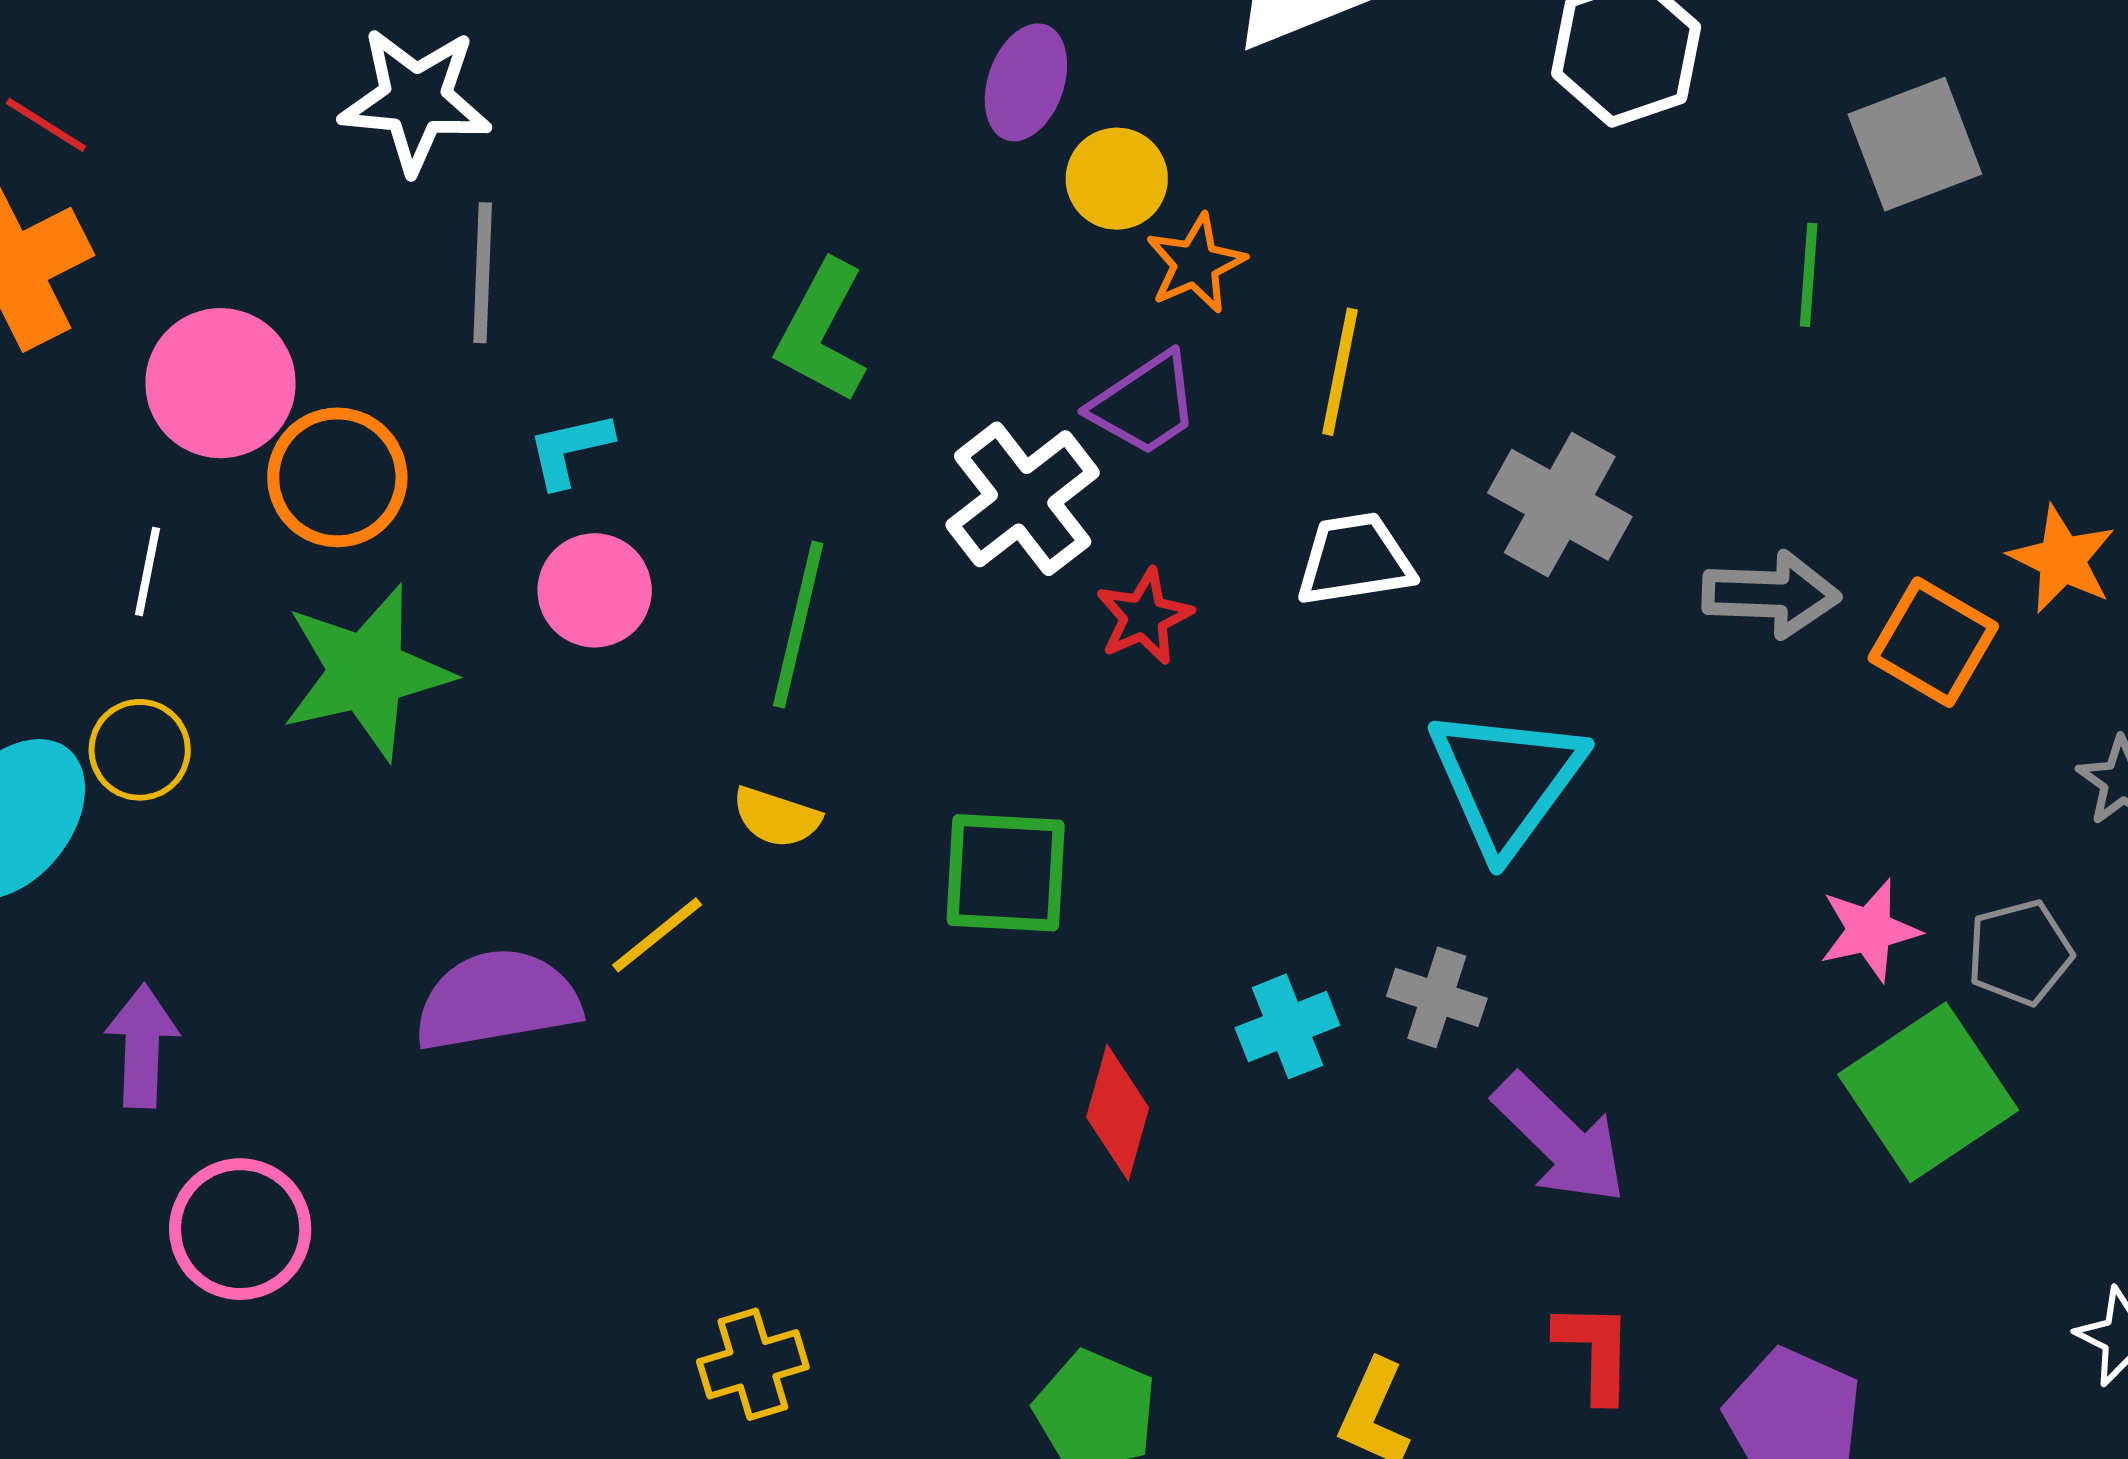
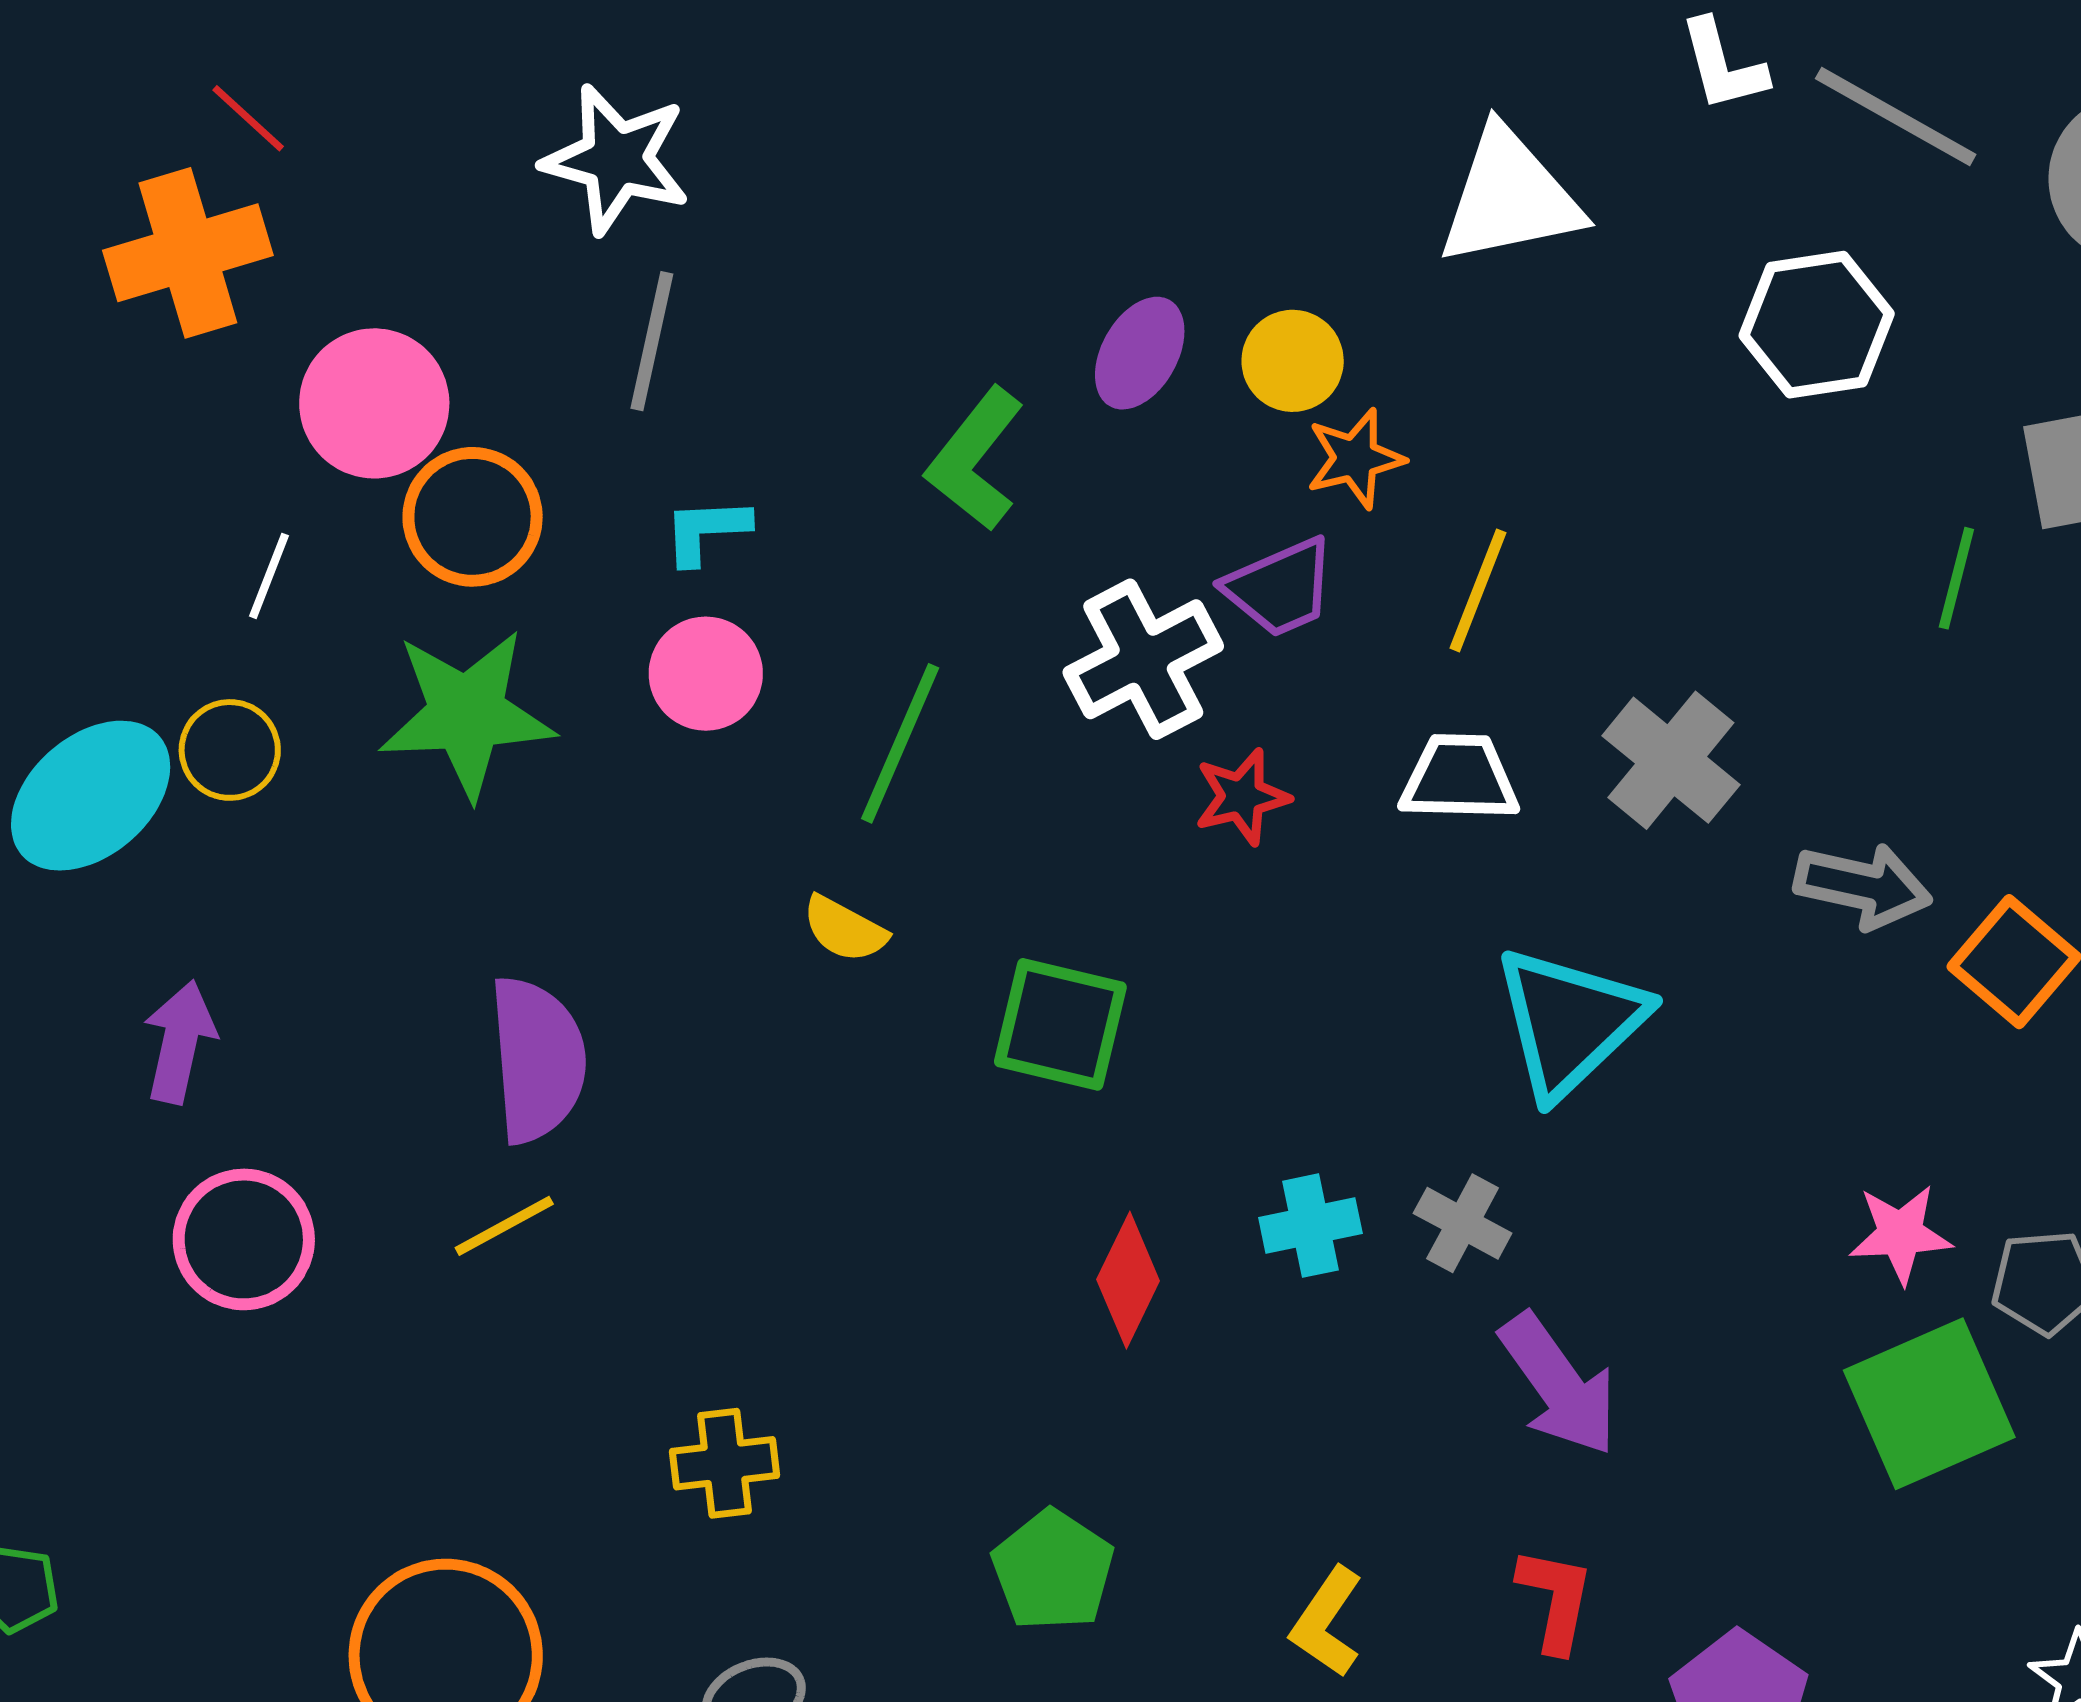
purple ellipse: (1026, 82) -> (1140, 353), moved
yellow line: (657, 935) -> (504, 1226), moved
purple semicircle: (497, 1000) -> (537, 1060), turned 85

